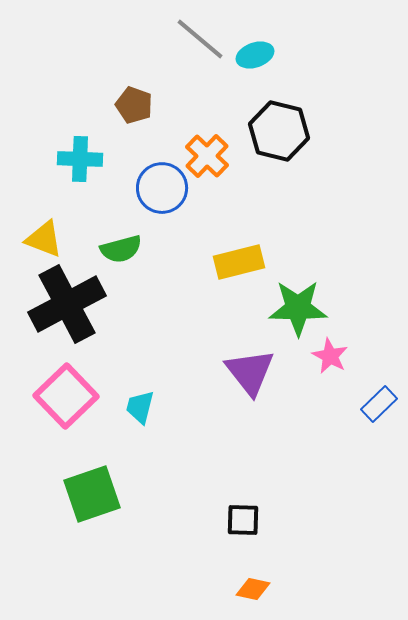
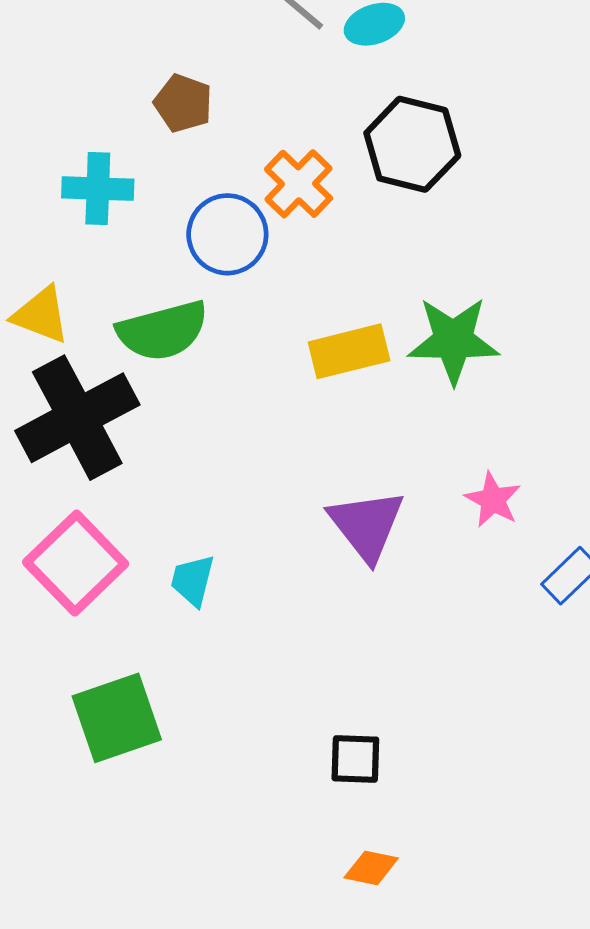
green semicircle: (121, 249) -> (163, 331), size x1.4
green star: (298, 308) -> (453, 340), moved

